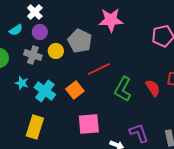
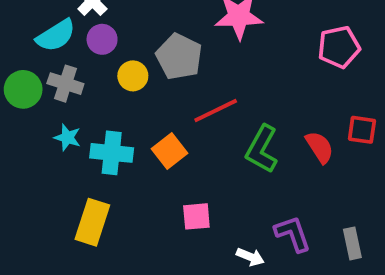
cyan semicircle: (16, 30) -> (56, 35), size x1.5
gray cross: (33, 55) -> (65, 84), moved
cyan cross: (45, 91) -> (112, 153), turned -30
pink square: (89, 124) -> (196, 216), size x0.7

